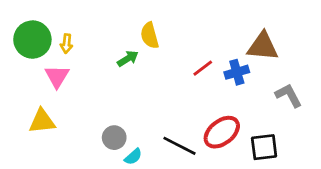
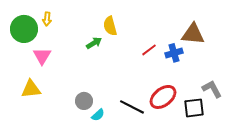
yellow arrow: (67, 44) -> (47, 19), moved
gray L-shape: (289, 95) -> (212, 89), moved

